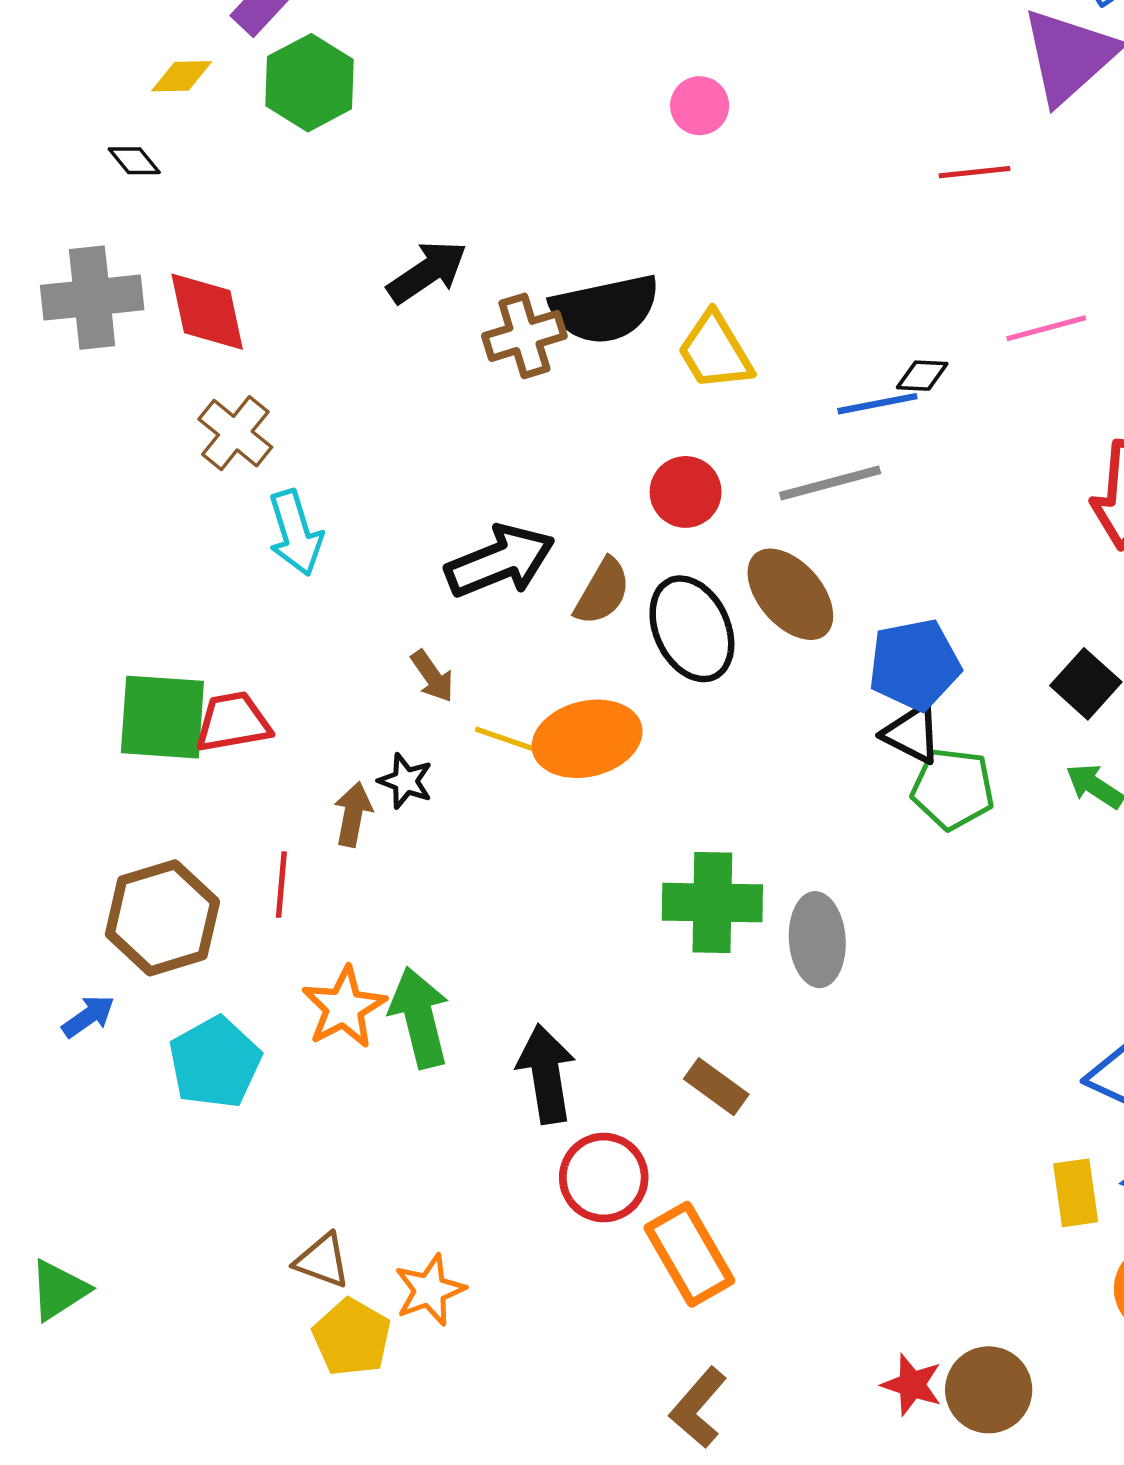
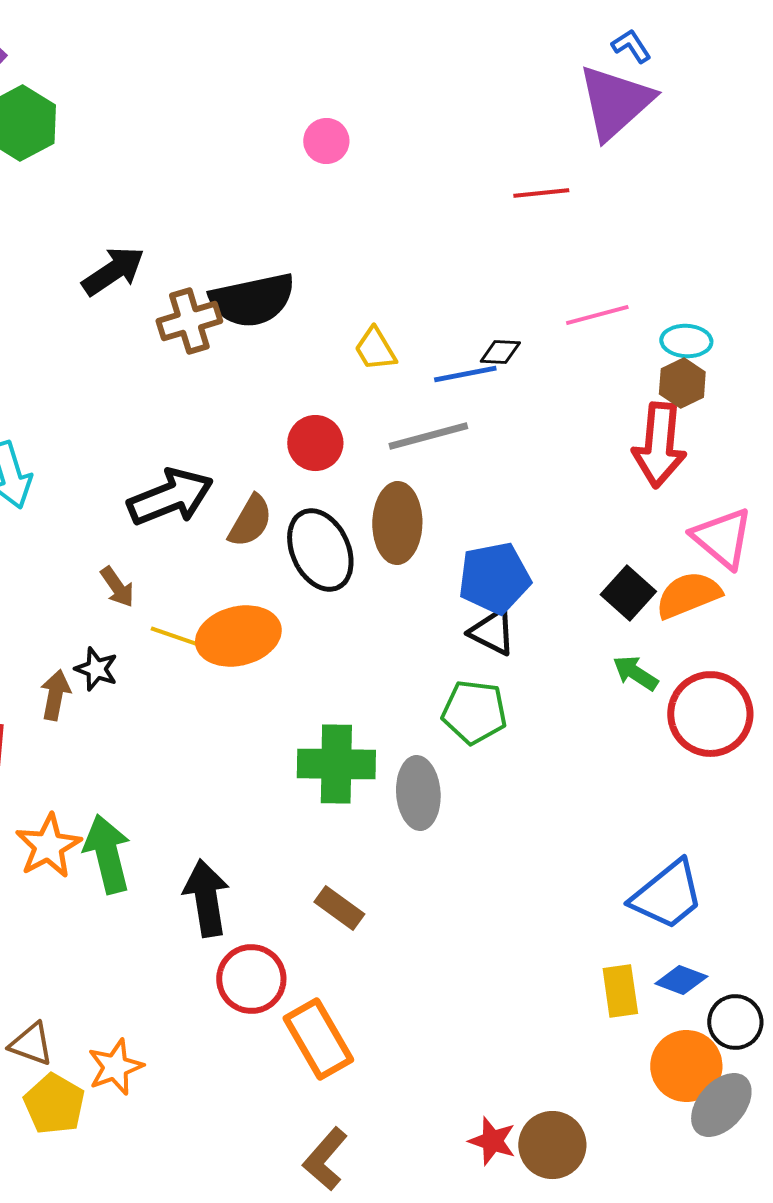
yellow trapezoid: (715, 351) -> (375, 349), moved, size x0.7
brown ellipse: (790, 594) -> (397, 523), turned 42
green pentagon: (953, 789) -> (474, 712), moved

